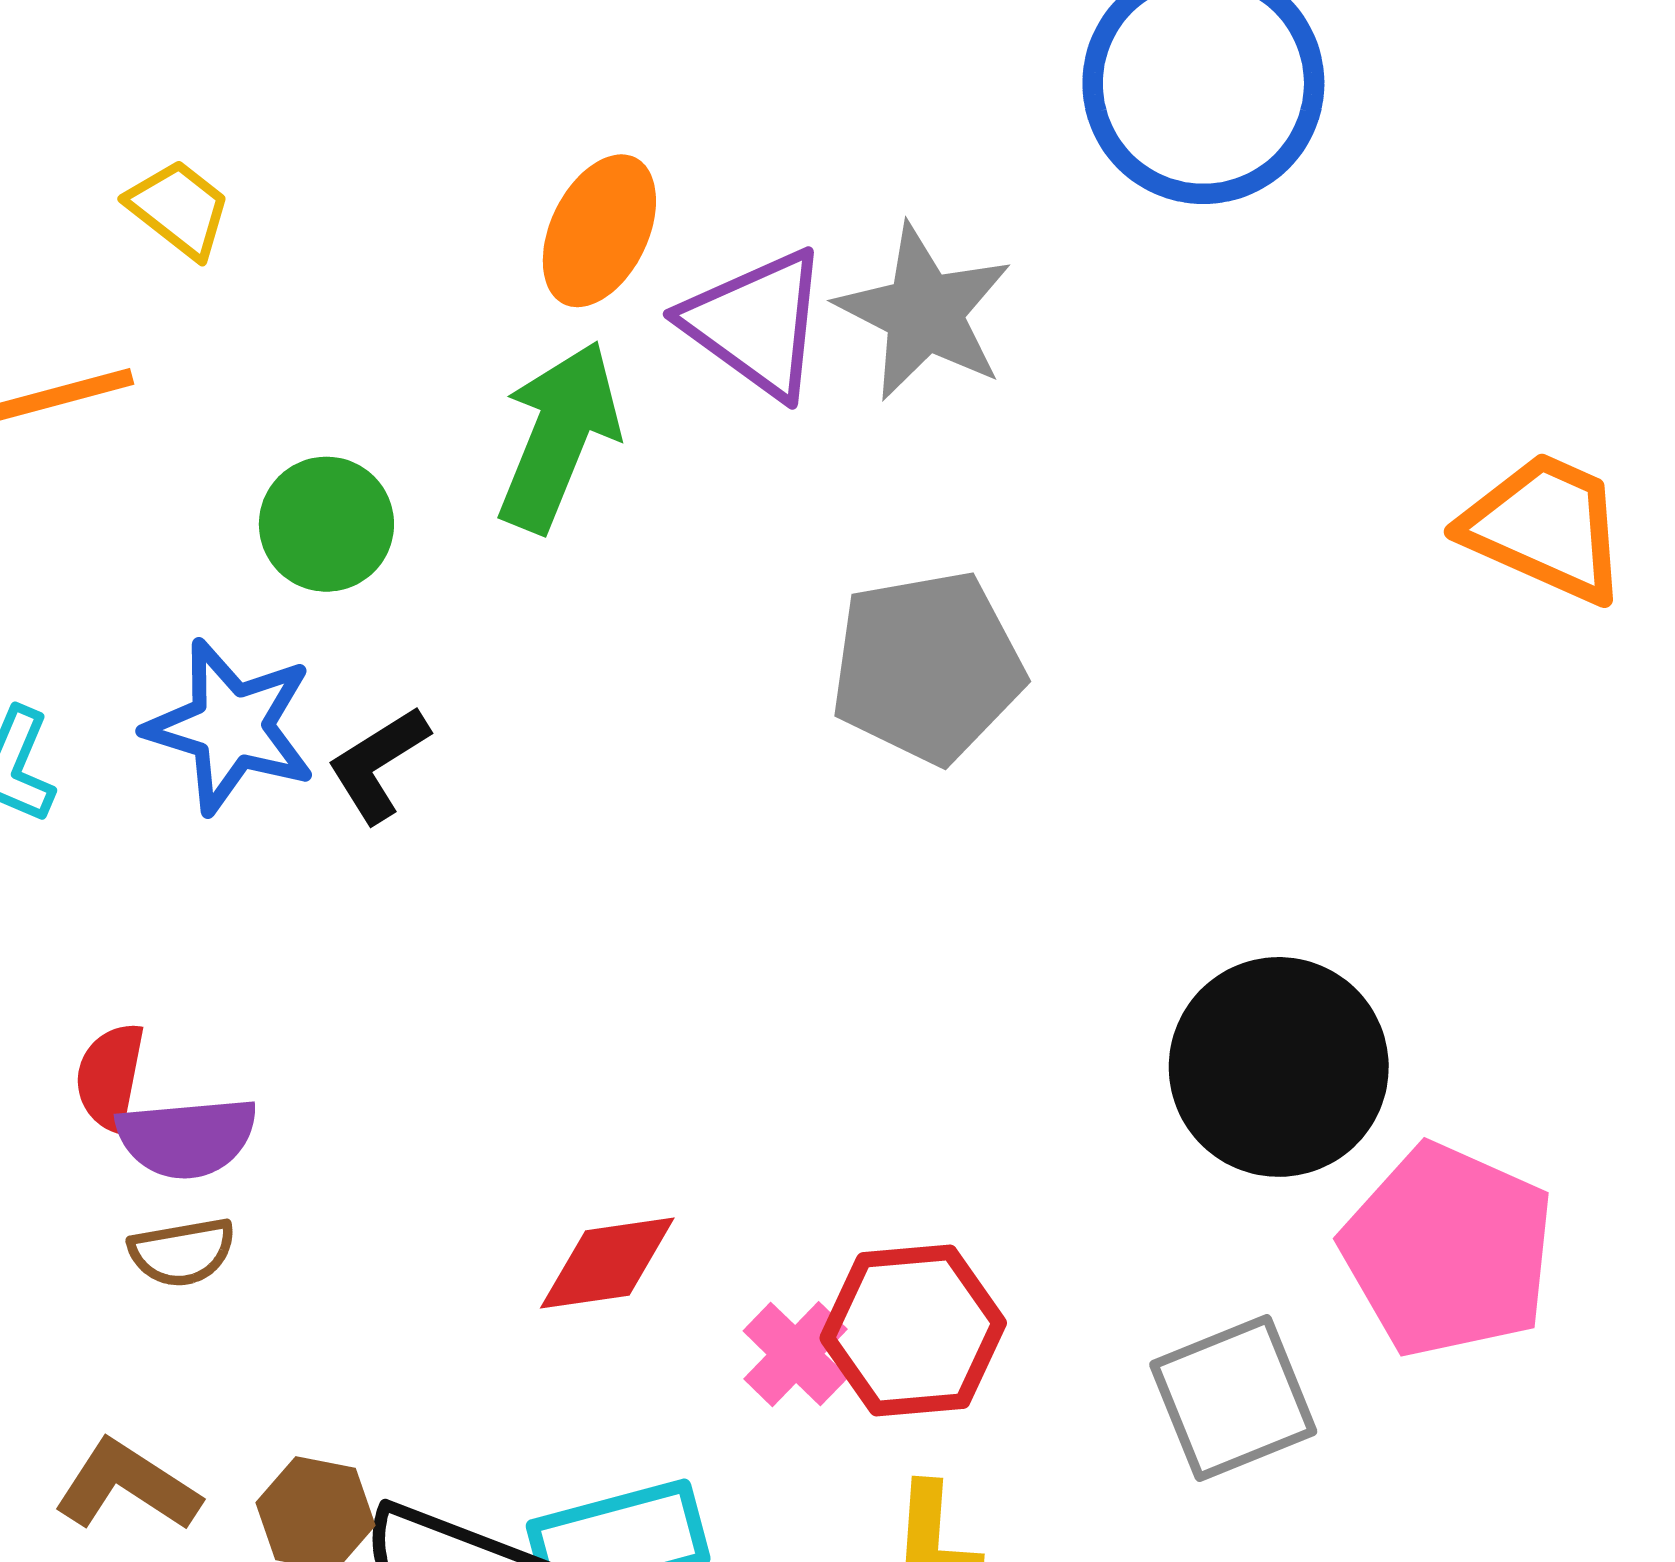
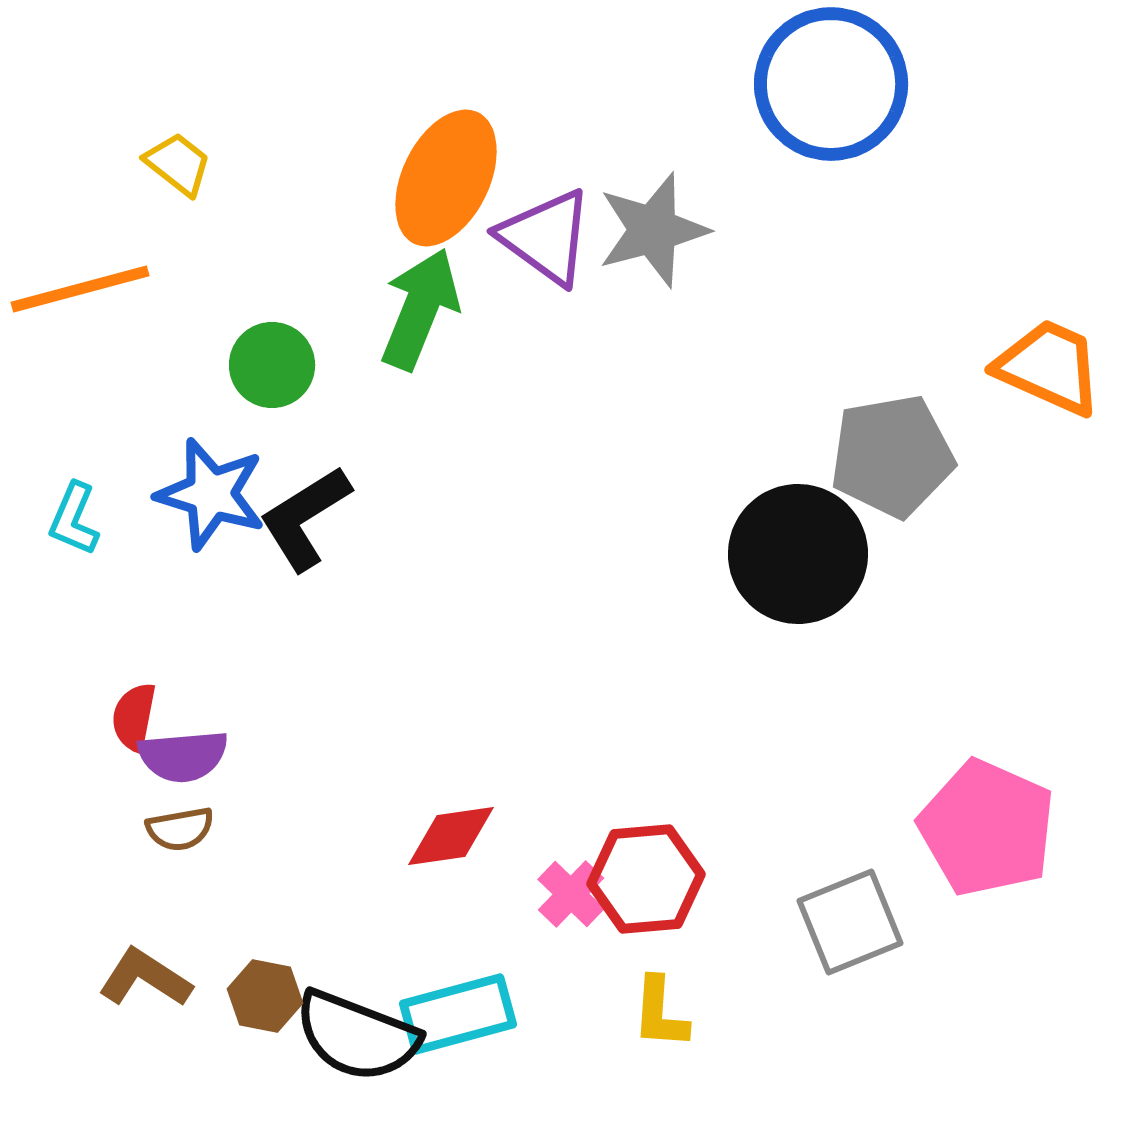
orange ellipse: (599, 231) -> (446, 178), size x1.4
gray star: (924, 312) -> (653, 230), turned 30
gray pentagon: (927, 667) -> (892, 456), moved
black L-shape: (378, 764) -> (305, 518), size x1.4
black circle: (1279, 1067) -> (798, 554), moved

